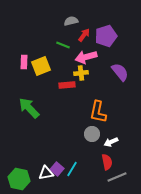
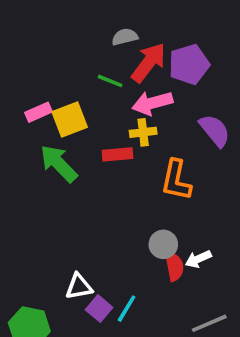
red arrow: (84, 35) -> (149, 63), size x1.6
pink rectangle: (24, 62) -> (38, 112), turned 64
green arrow: (29, 108) -> (59, 164), moved
orange L-shape: (98, 112) -> (176, 180), moved
red semicircle: (107, 162) -> (174, 266), moved
white triangle: (46, 173) -> (79, 287), moved

